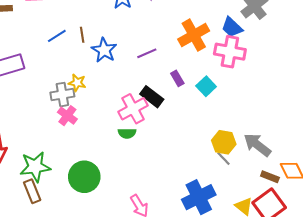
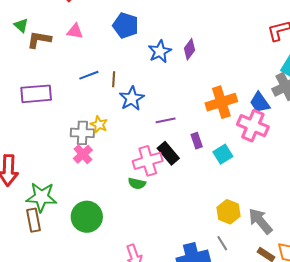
purple line: (147, 53) -> (166, 120), moved
gray line: (223, 159) -> (222, 243), moved

